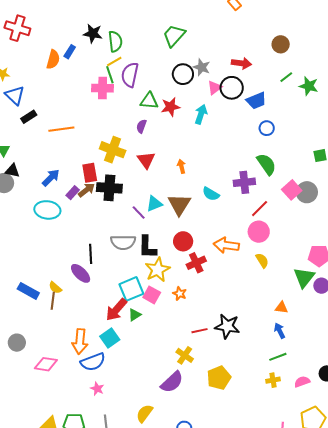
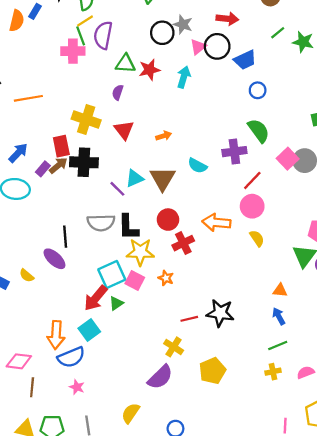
orange arrow: (181, 166) -> (164, 136), turned 88
yellow star: (157, 270) -> (140, 252), turned 30
brown line: (53, 301) -> (32, 387), moved

